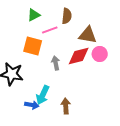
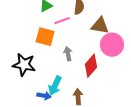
pink circle: (100, 54) -> (112, 45), size x1.5
red diamond: (79, 56) -> (91, 66), moved, turned -35

